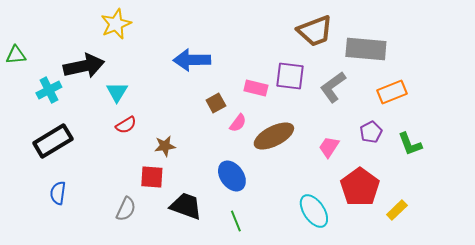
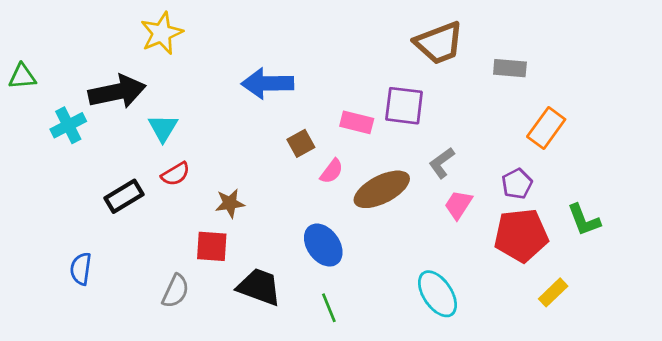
gray rectangle: (366, 49) -> (510, 68), size x0.6
gray L-shape: (333, 87) -> (442, 163), moved, size x0.7
orange rectangle: (392, 92) -> (546, 128), turned -32
black rectangle: (53, 141) -> (124, 196), moved, size x0.7
green L-shape: (410, 144) -> (584, 220), moved
red pentagon: (360, 187) -> (521, 235), moved, turned 30

